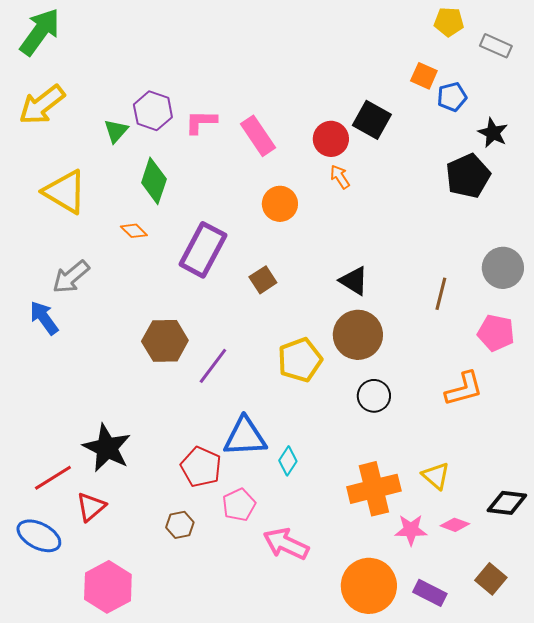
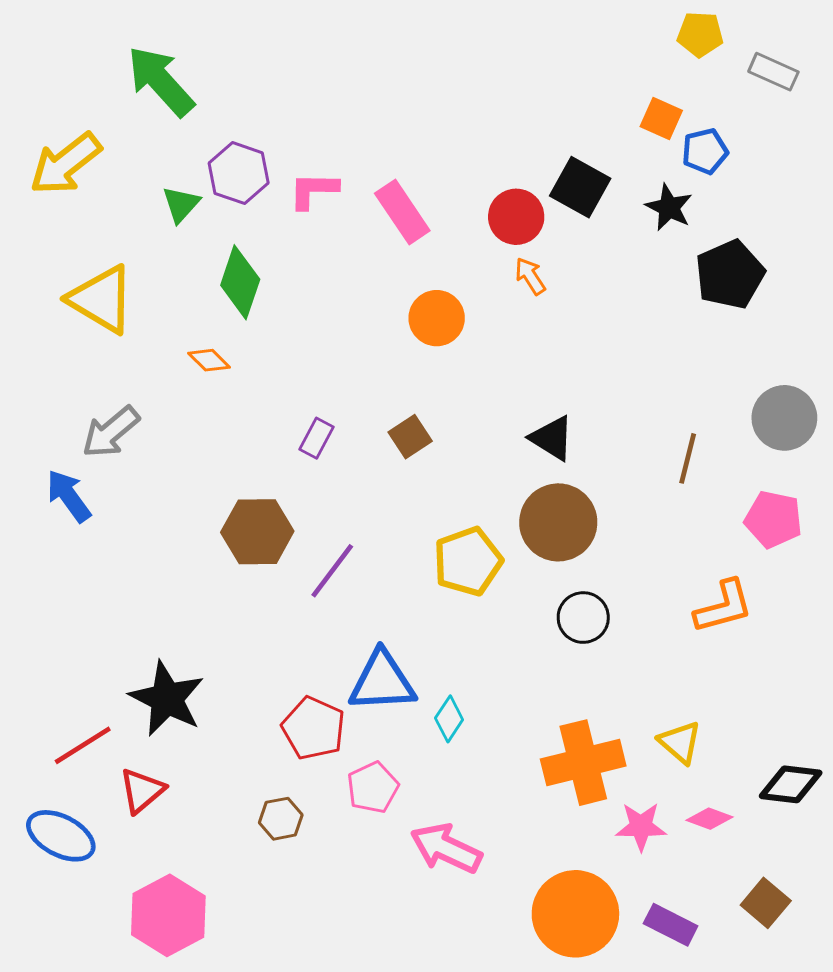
green arrow: (40, 32) -> (161, 81), moved, turned -78
black star: (493, 133) -> (669, 207), moved
purple rectangle: (203, 250) -> (317, 438), moved, size x0.5

